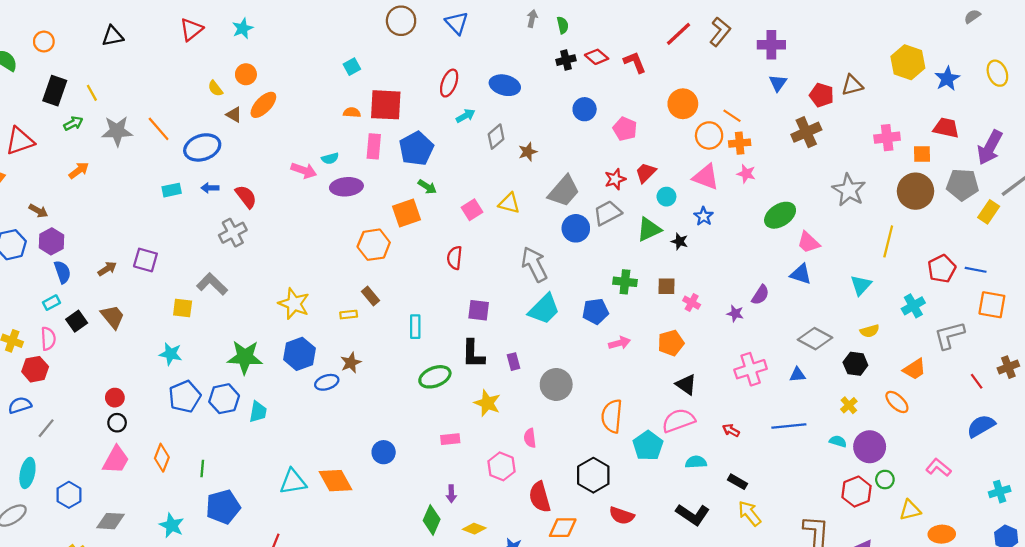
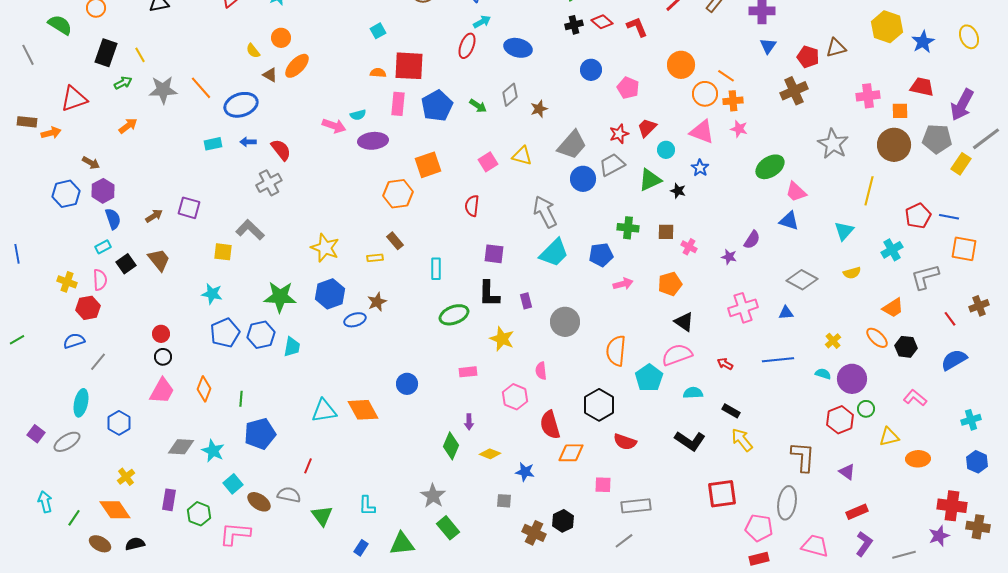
cyan arrow: (465, 116) -> (482, 22), moved
green arrow: (427, 187) -> (478, 106), moved
black hexagon: (855, 364) -> (906, 347), moved
gray diamond: (110, 521) -> (181, 447), moved

